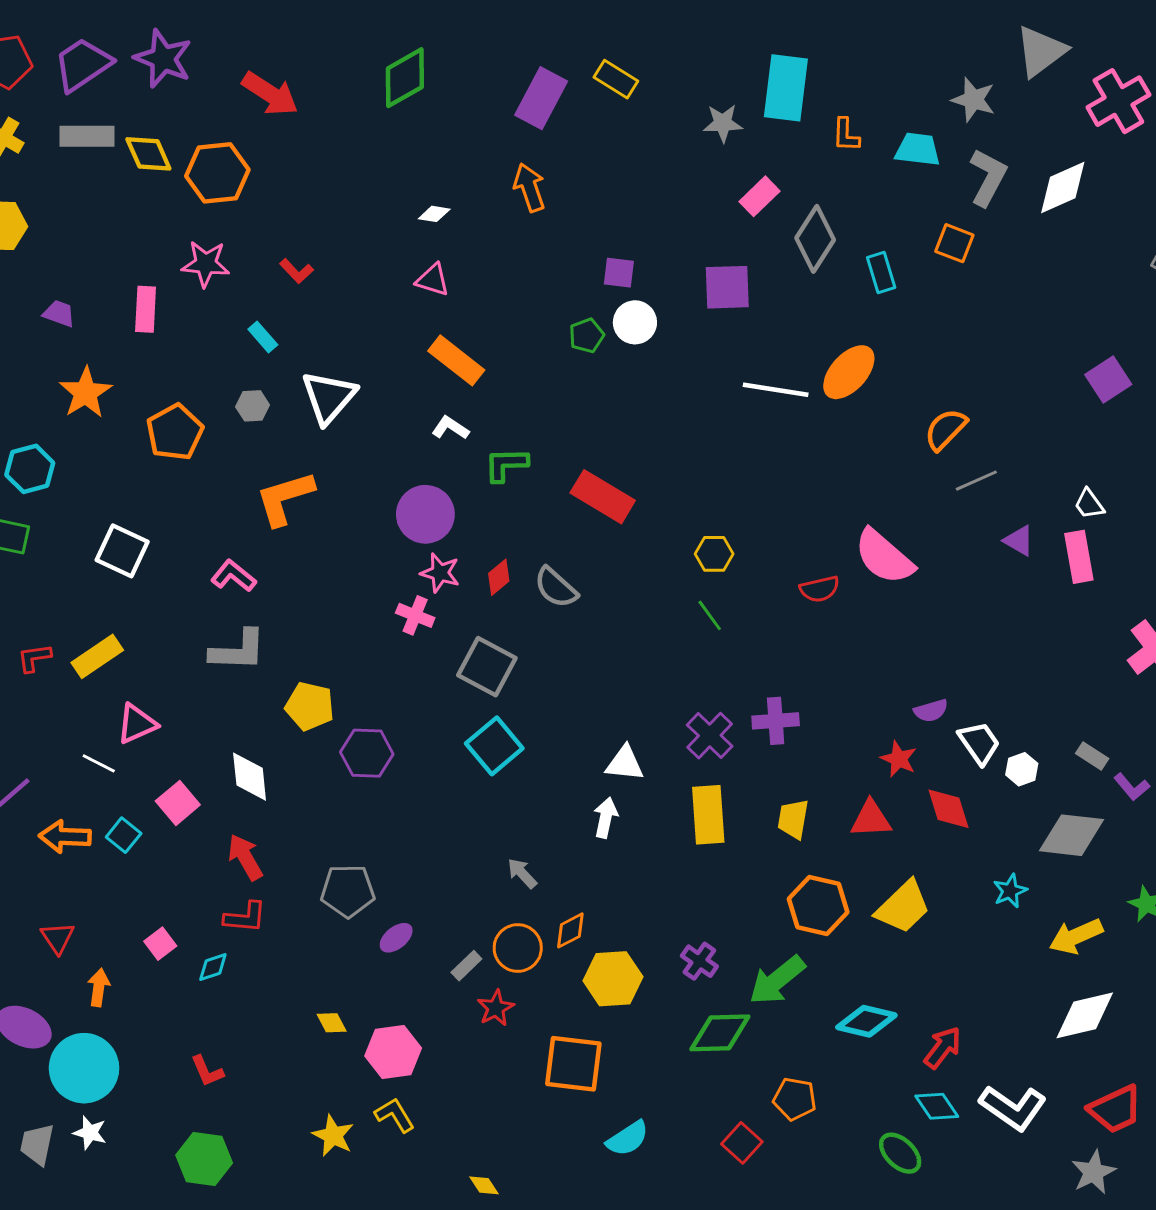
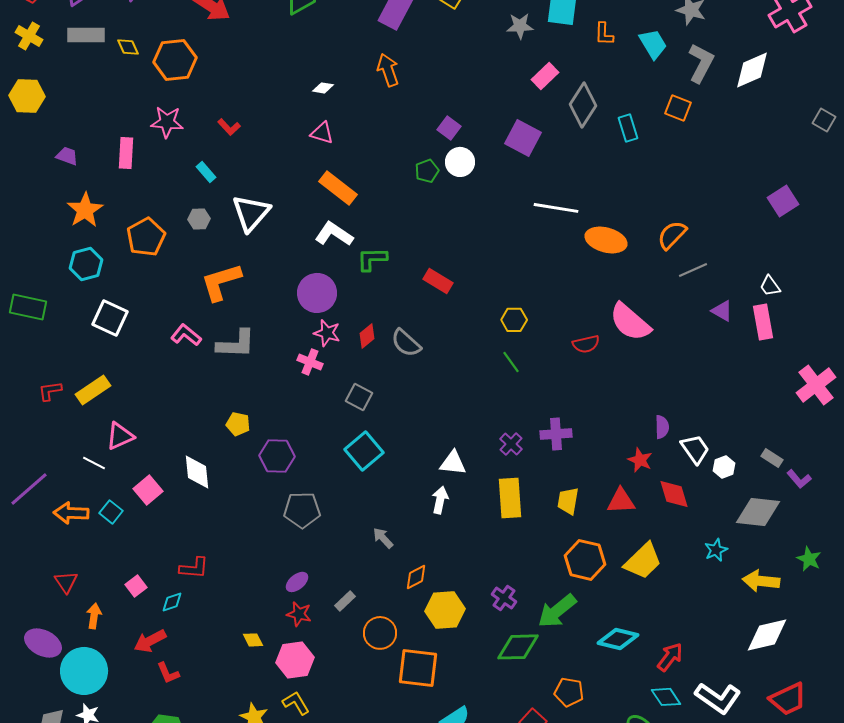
cyan trapezoid: (918, 149) -> (653, 44), turned 52
yellow diamond: (148, 154) -> (128, 47), size x0.7
purple square: (619, 273) -> (449, 128), turned 30
purple square: (727, 287) -> (523, 138), turned 30
orange ellipse: (849, 372) -> (606, 240), moved, turned 63
white L-shape: (450, 428) -> (334, 234), size x1.5
cyan hexagon: (30, 469) -> (86, 264), moved
red rectangle: (603, 497) -> (438, 281), size x0.7
gray L-shape: (238, 651) -> (236, 344), moved
gray square: (487, 667) -> (359, 397), size x0.7
yellow pentagon: (310, 706) -> (238, 424), size x0.7
purple semicircle: (931, 711) -> (662, 427), turned -75
purple cross: (710, 736) -> (511, 444), size x0.7
red arrow: (245, 857) -> (150, 641), moved, turned -88
gray pentagon: (348, 891) -> (302, 510), moved
yellow arrow: (1076, 936) -> (761, 581), turned 30
orange circle: (518, 948) -> (380, 633), moved
red star: (496, 1008) -> (299, 614), moved, turned -30

